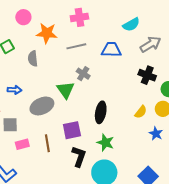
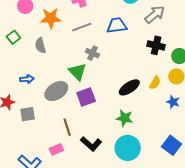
black ellipse: (101, 112) -> (129, 87), moved, turned 55
purple square: (72, 130) -> (86, 97), moved
pink rectangle: (22, 144) -> (56, 149), moved
black L-shape: (79, 157) -> (91, 144), moved, turned 120

